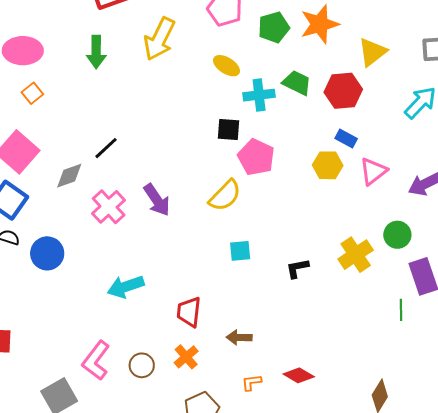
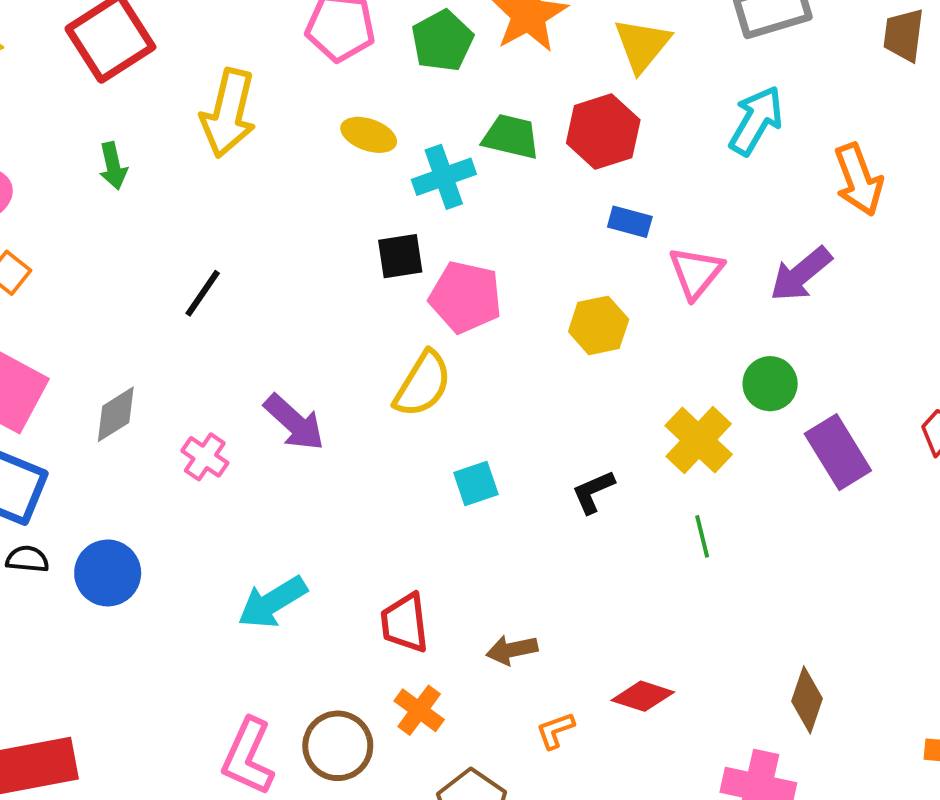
green arrow: (96, 52) -> (113, 166), size x0.7
black line: (106, 148) -> (203, 293), moved
yellow hexagon: (328, 165) -> (599, 325), moved
pink cross: (109, 207) -> (205, 457), size x0.7
green line: (401, 310) -> (702, 536), moved
brown circle: (142, 365) -> (338, 746), size x1.4

